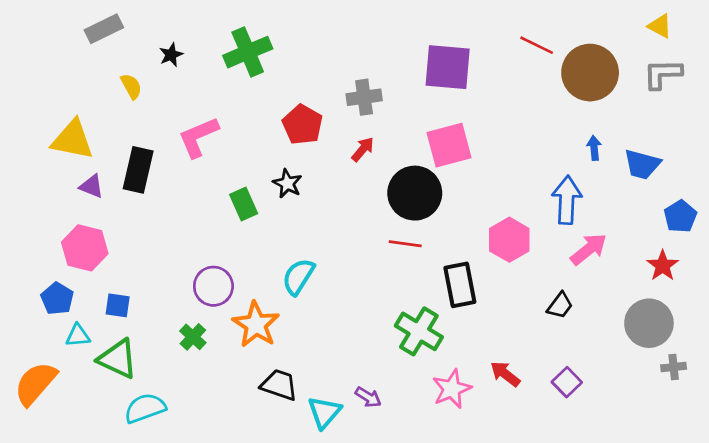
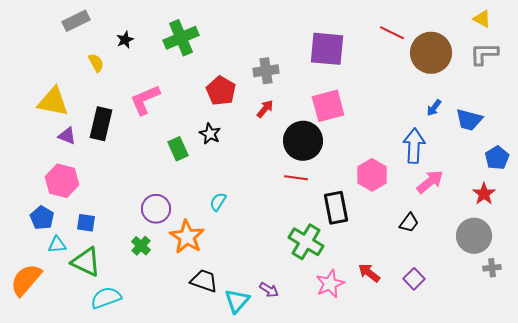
blue arrow: (594, 148) -> (434, 108), turned -138
cyan semicircle: (298, 277) -> (218, 202), size x0.7

